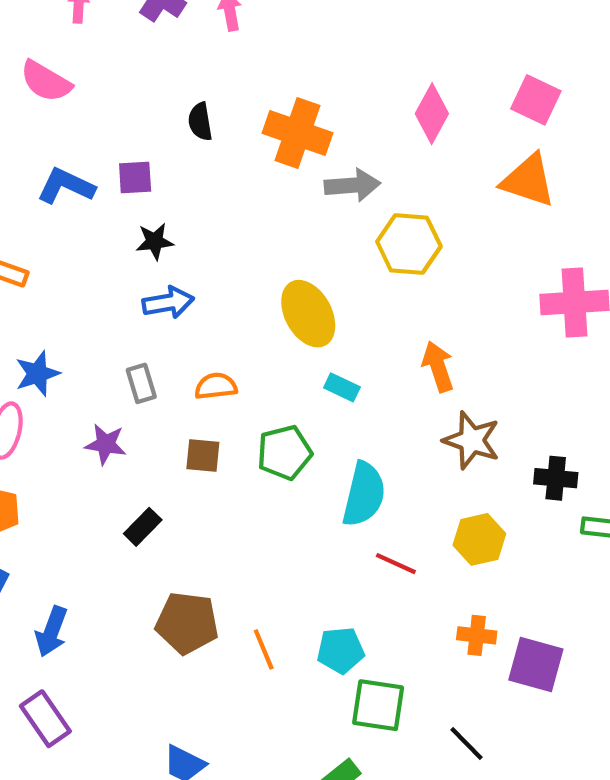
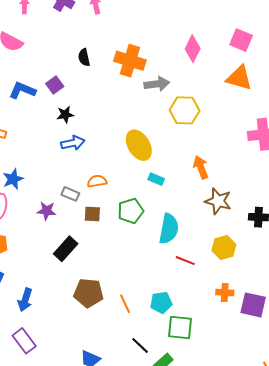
purple square: (135, 178) -> (55, 85), turned -30
gray rectangle: (141, 383) -> (70, 194), moved, turned -48
black rectangle: (143, 527) -> (66, 249), size x1.4
black line: (466, 743) -> (140, 345), moved

